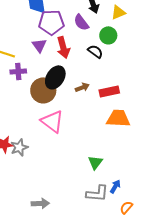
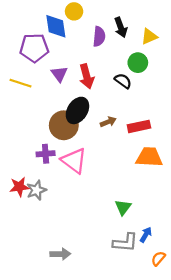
purple pentagon: (51, 22) -> (34, 48), moved
purple semicircle: (81, 22) -> (99, 36), moved, turned -138
purple cross: (18, 71) -> (46, 154), moved

